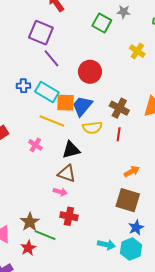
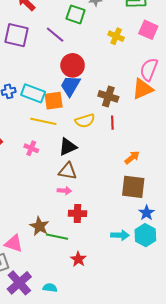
purple line: (51, 58) -> (55, 35), moved
blue trapezoid: (82, 106) -> (70, 86), moved
red star: (28, 248) -> (78, 259), moved

